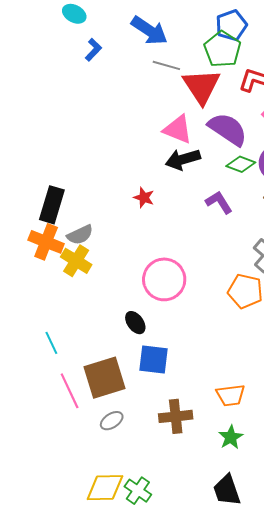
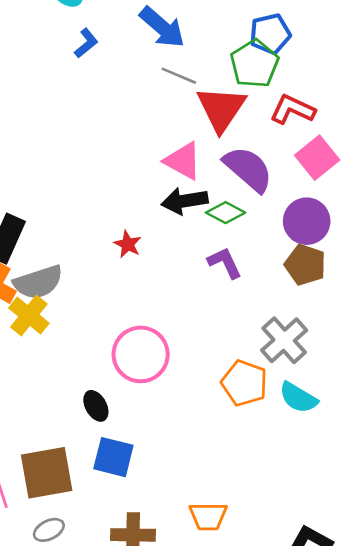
green diamond: (241, 164) -> (226, 213), moved
gray semicircle: (80, 235) -> (38, 282), size x1.4

